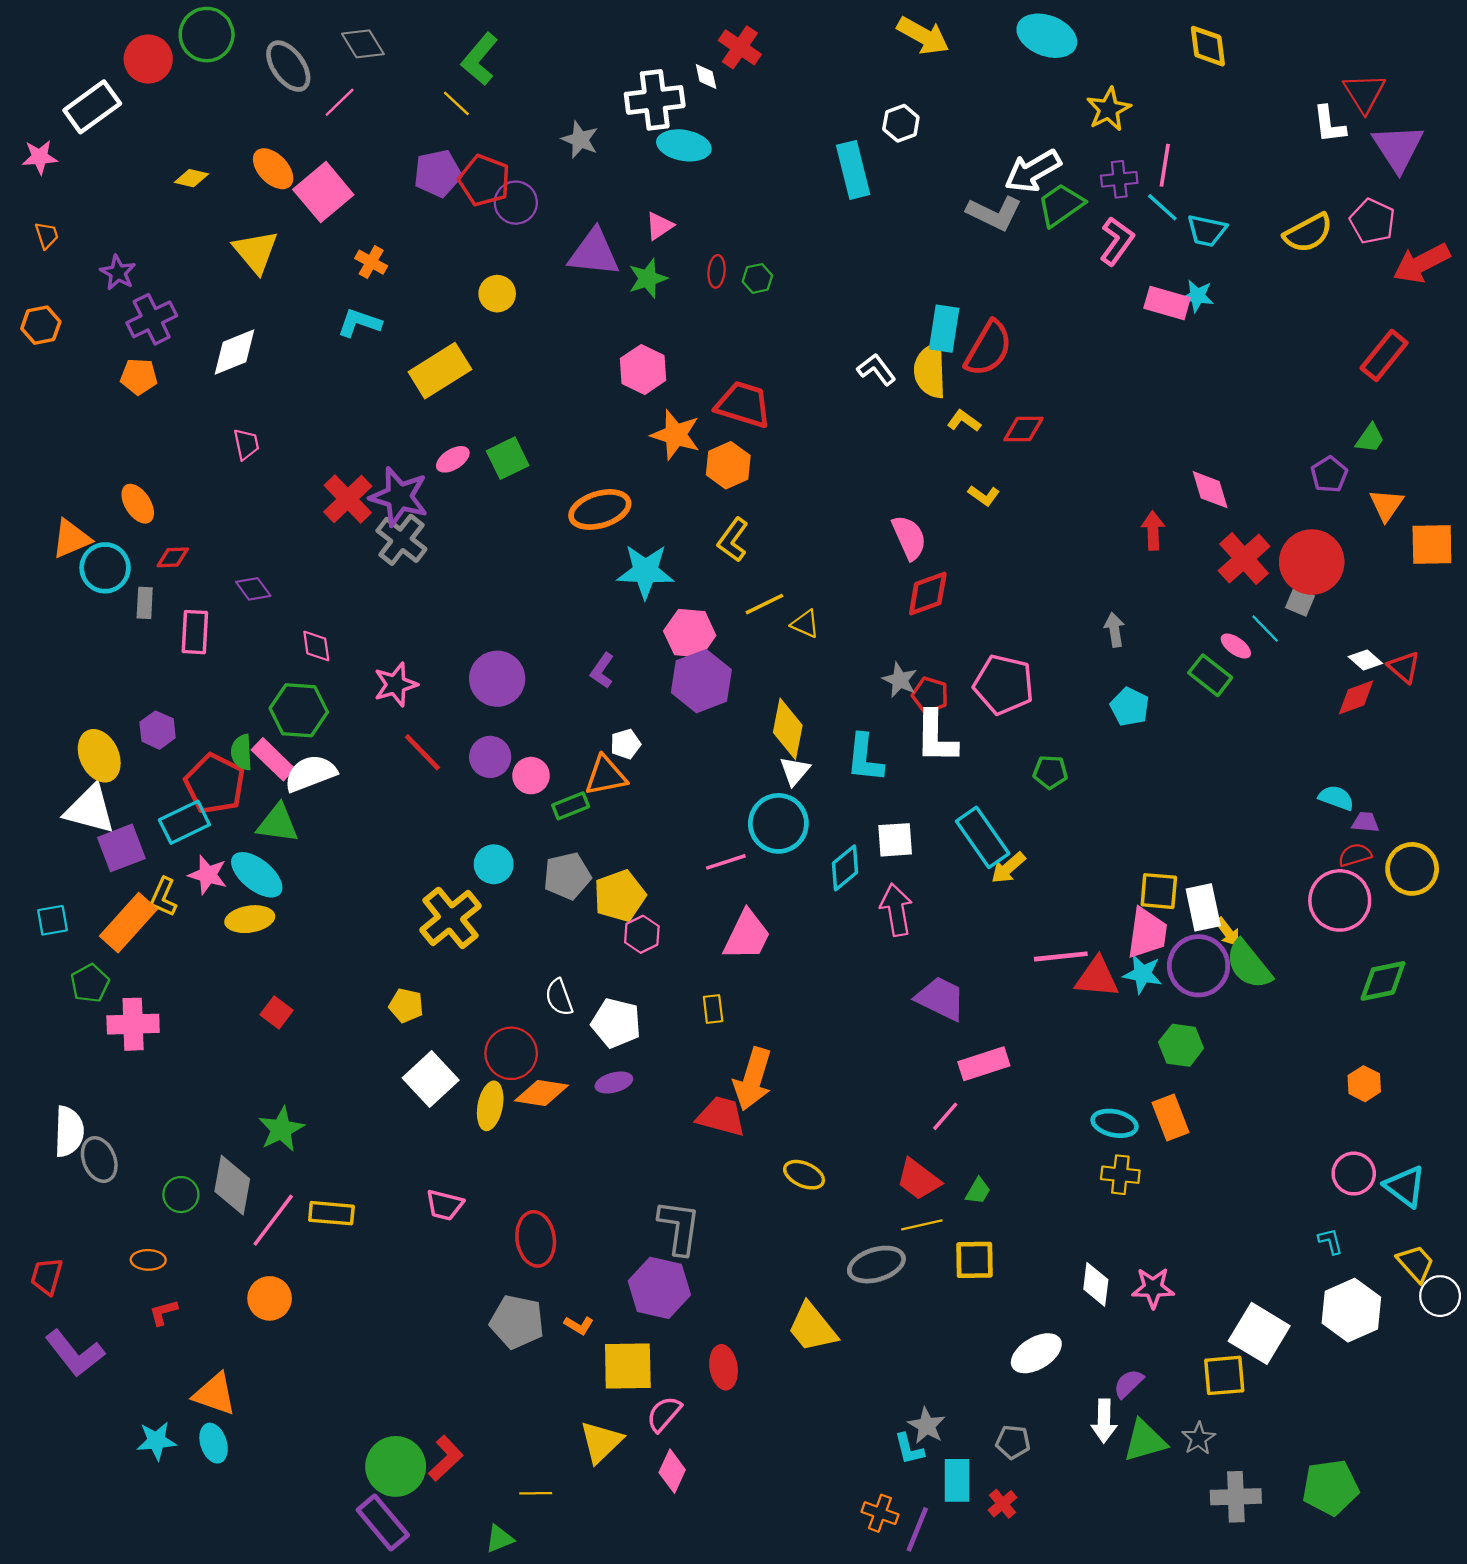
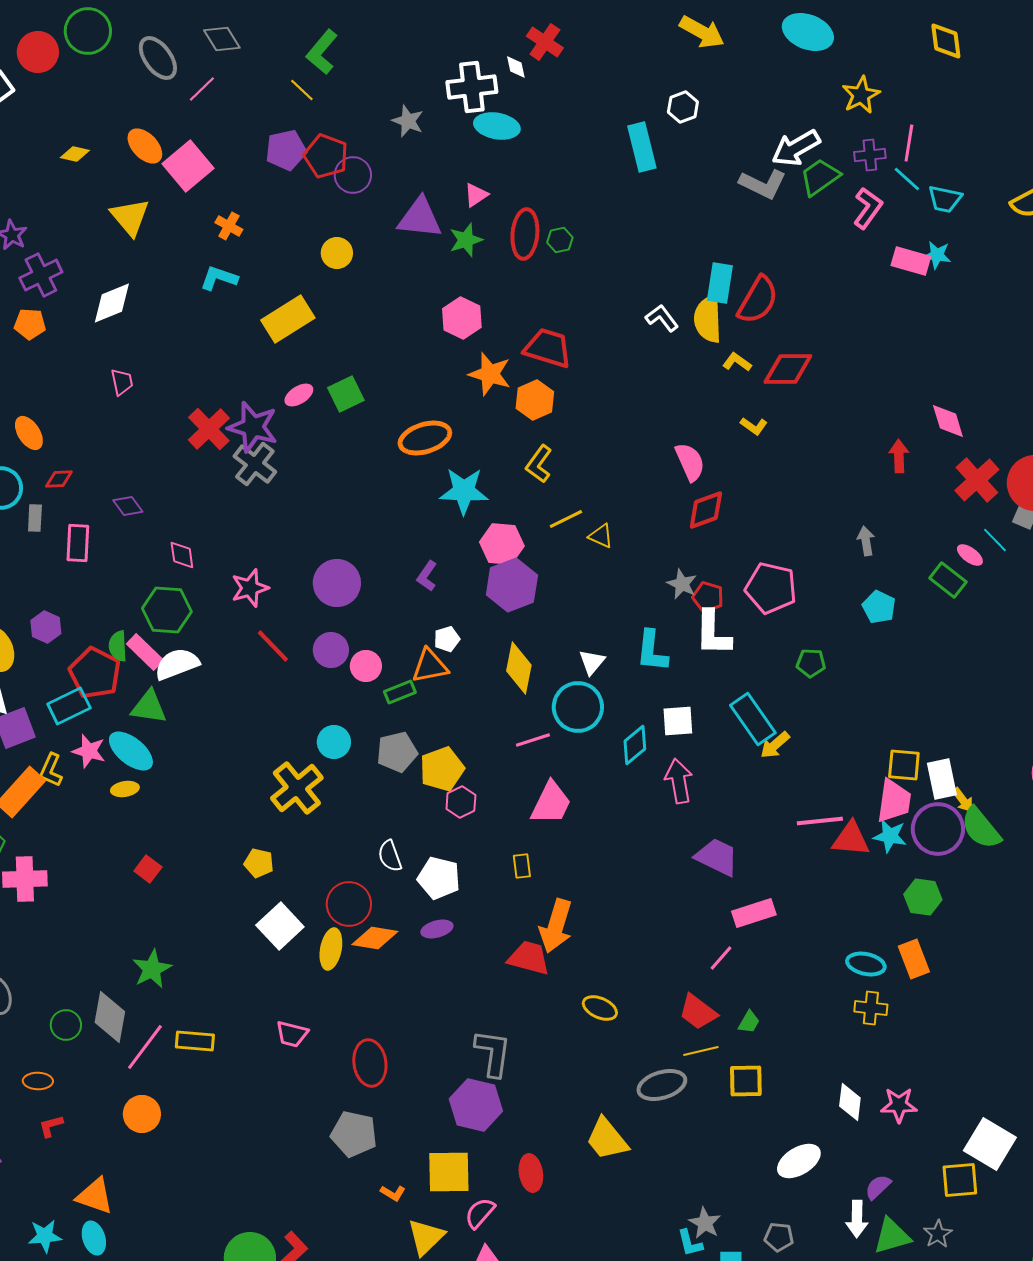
red ellipse: (717, 271) -> (525, 234), size x1.8
red diamond: (1023, 429) -> (788, 369), size x1.4
yellow diamond: (788, 729) -> (519, 668), moved
yellow ellipse: (250, 919) -> (125, 789), size x0.7
orange L-shape: (579, 1325) -> (393, 1193), moved

